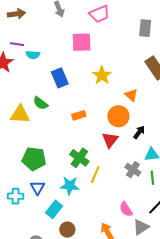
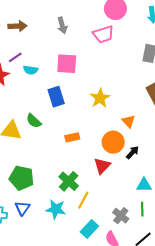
pink square: (82, 42) -> (67, 64), moved
purple line: (17, 44) -> (15, 57), turned -48
black arrow: (139, 132) -> (133, 152), moved
gray cross: (133, 170) -> (121, 216), moved
cyan rectangle: (54, 209) -> (89, 229), moved

